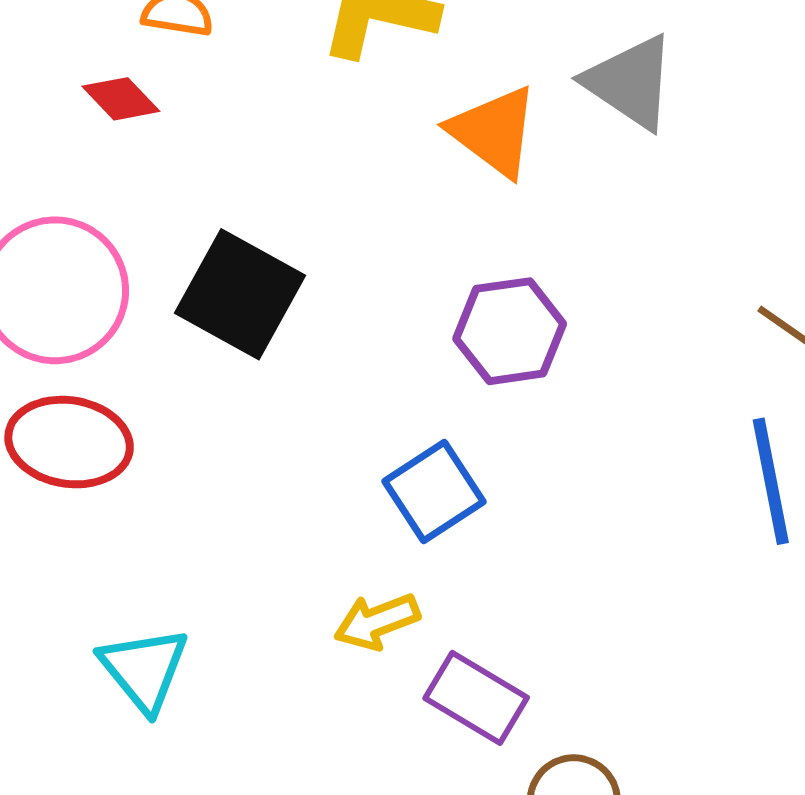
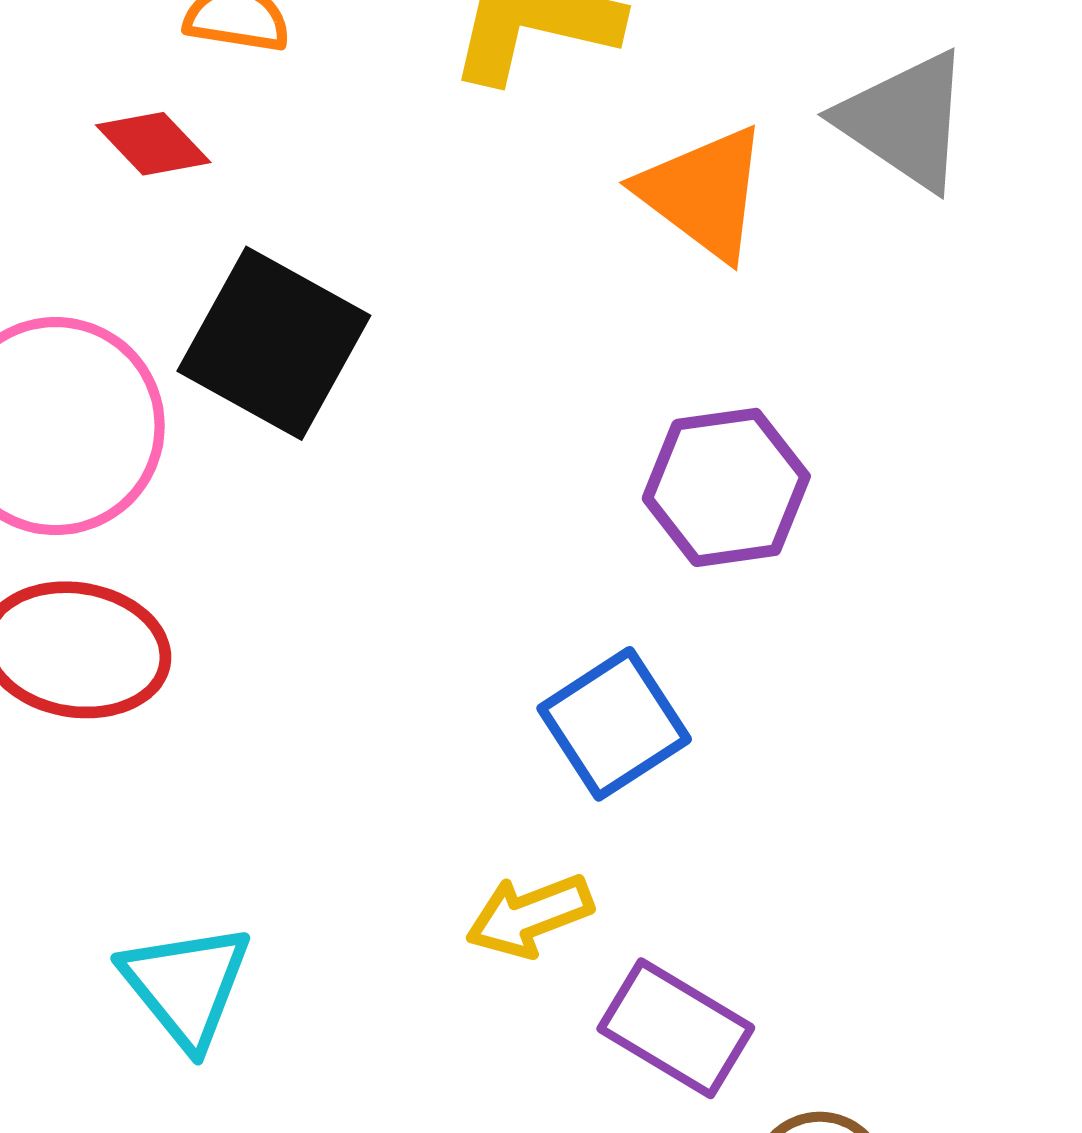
black square: (240, 294) -> (274, 343), moved

